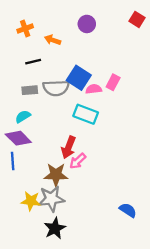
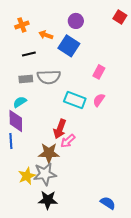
blue square: (79, 78) -> (69, 46), moved
pink semicircle: (94, 89) -> (99, 100), moved, turned -48
purple diamond: (18, 138) -> (16, 121), turned 45
yellow star: (31, 201) -> (27, 176), turned -30
blue semicircle: (128, 210) -> (108, 203), moved
black star: (55, 228) -> (48, 200), turned 30

